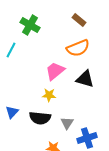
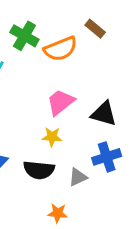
orange semicircle: (78, 48) -> (61, 49), moved
gray triangle: (67, 123) -> (78, 177), turned 32
blue cross: (87, 138) -> (107, 157), moved

